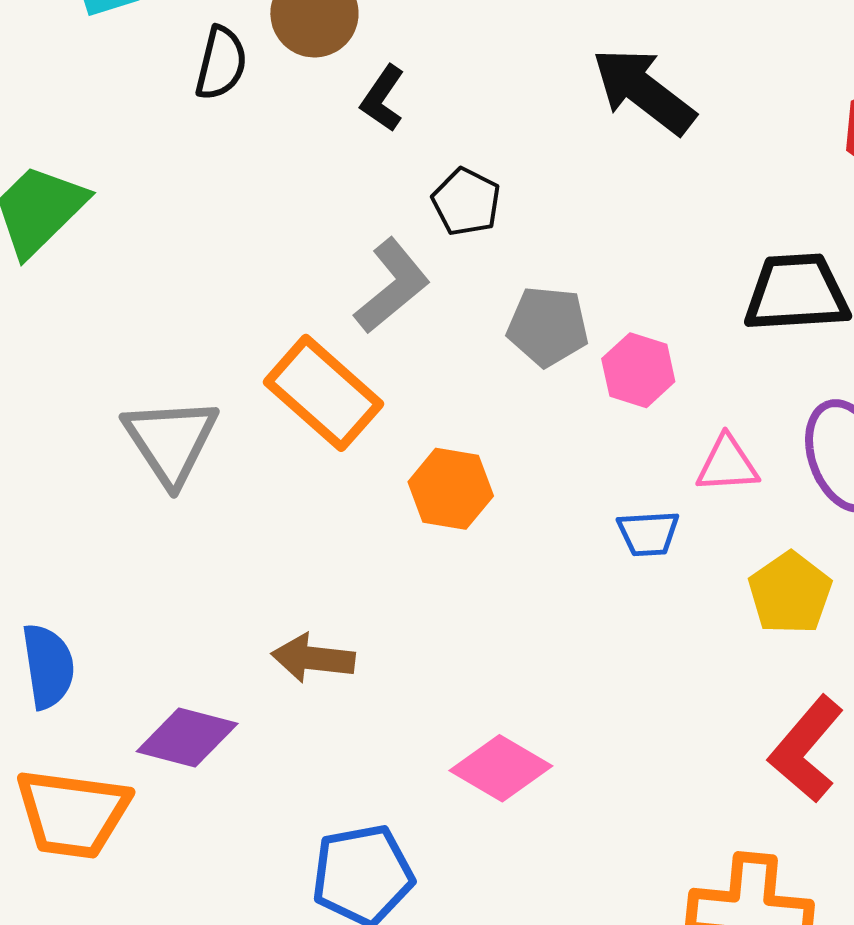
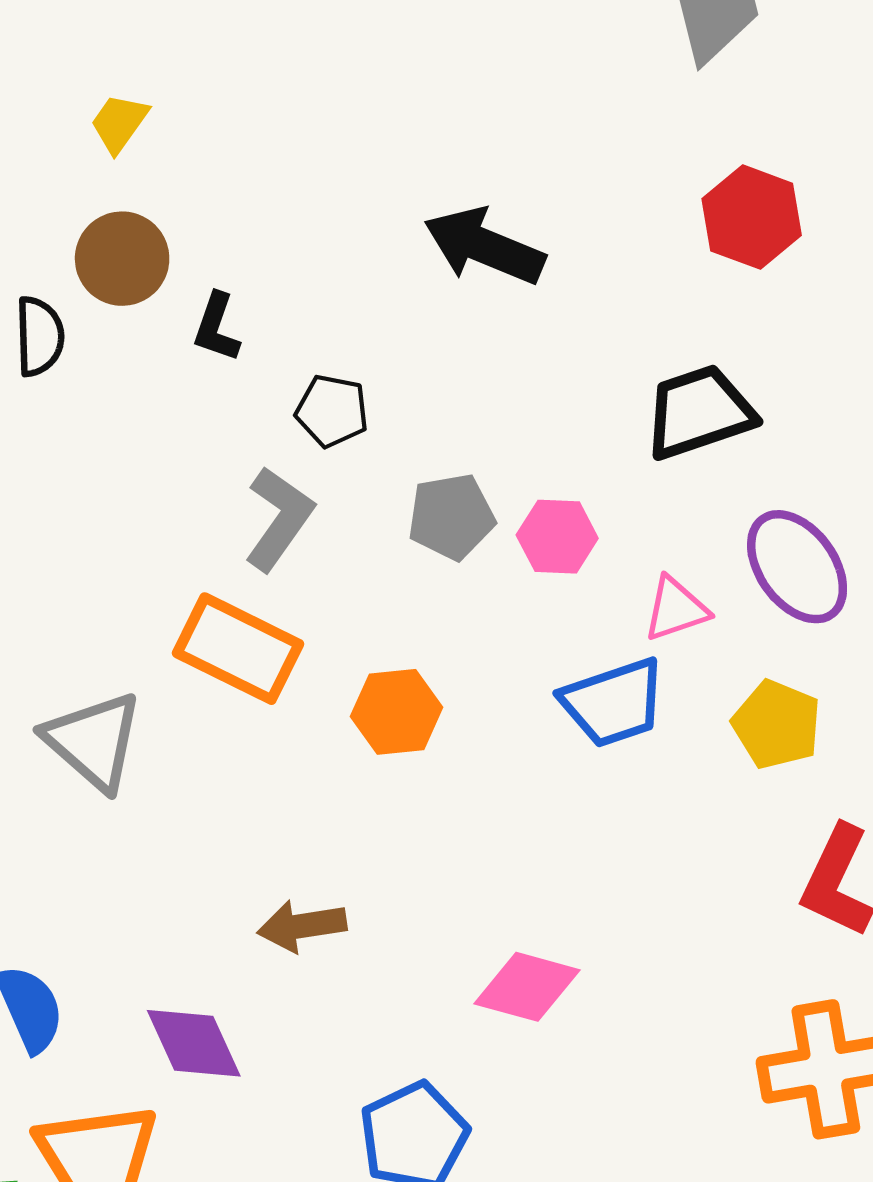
blue trapezoid: (648, 533) -> (613, 703), size x1.6
purple diamond: (187, 738) -> (194, 1043), turned 66

